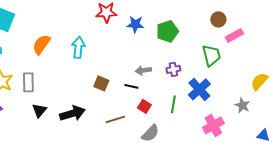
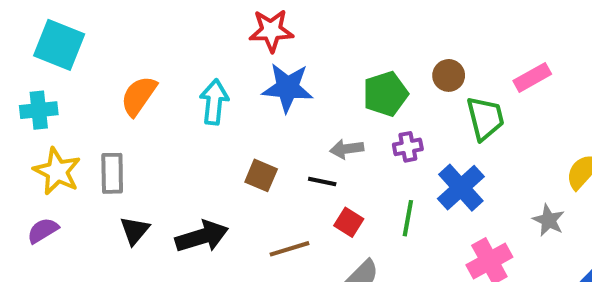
brown circle: (218, 19) -> (449, 75), moved
blue star: (135, 24) -> (288, 88), moved, size x1.4
green pentagon: (167, 31) -> (385, 94), moved

